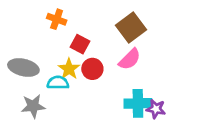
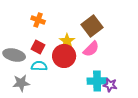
red square: (80, 44) -> (38, 47), moved
yellow star: (69, 69) -> (67, 41), moved
red circle: (92, 69) -> (64, 56), size x1.5

